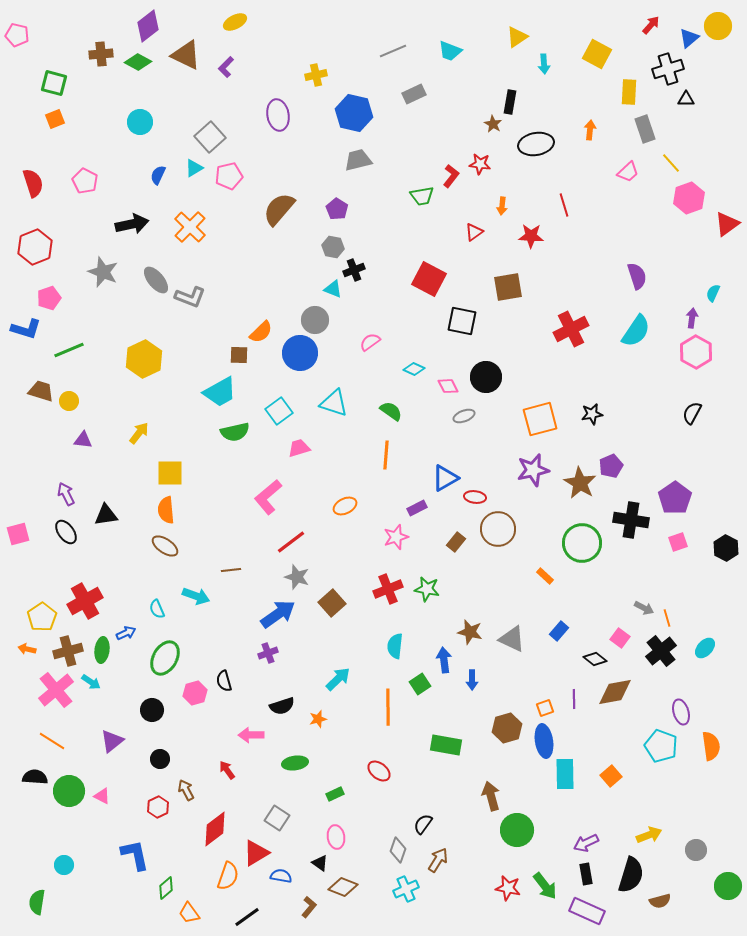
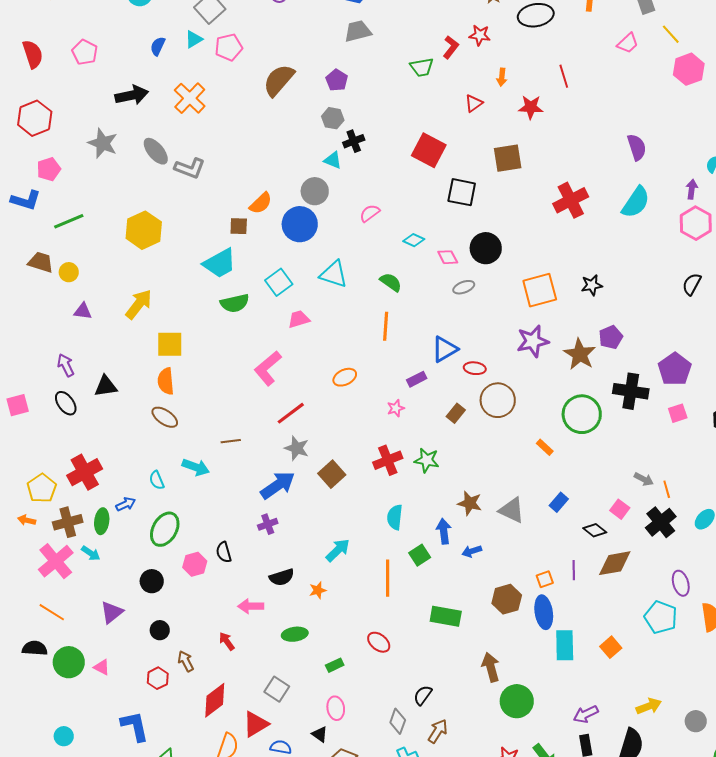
yellow arrow: (139, 433) -> (139, 304), size x1.4
pink star: (396, 537) -> (396, 408), size x0.7
blue arrow: (472, 680) -> (472, 551), turned 72

